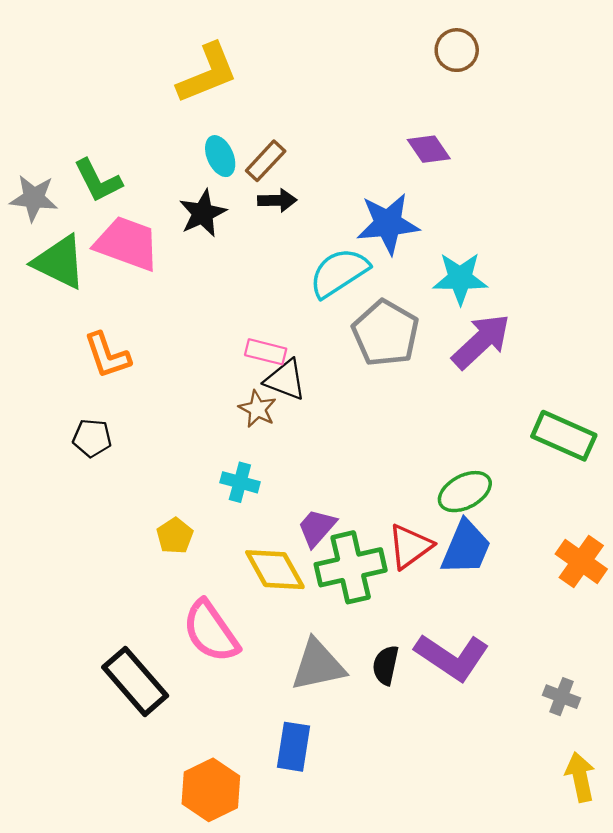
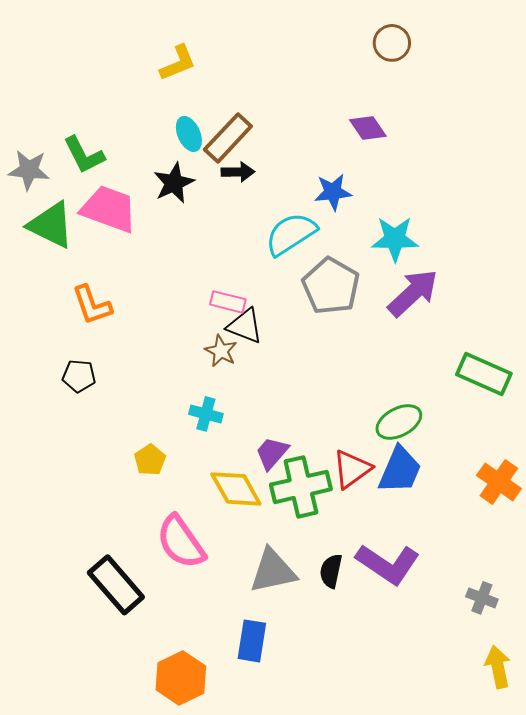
yellow L-shape: (207, 73) -> (178, 63), size x0.7
brown rectangle: (266, 161) -> (228, 138), size x1.4
blue star: (388, 224) -> (333, 192), size x0.7

